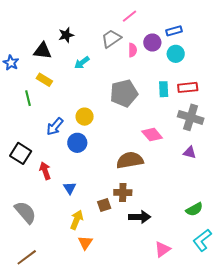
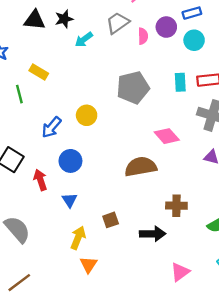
black triangle: (43, 51) -> (34, 20), moved
cyan arrow: (82, 63) -> (84, 40), moved
blue circle: (77, 143) -> (70, 161), moved
brown cross: (123, 192) -> (176, 206), moved

